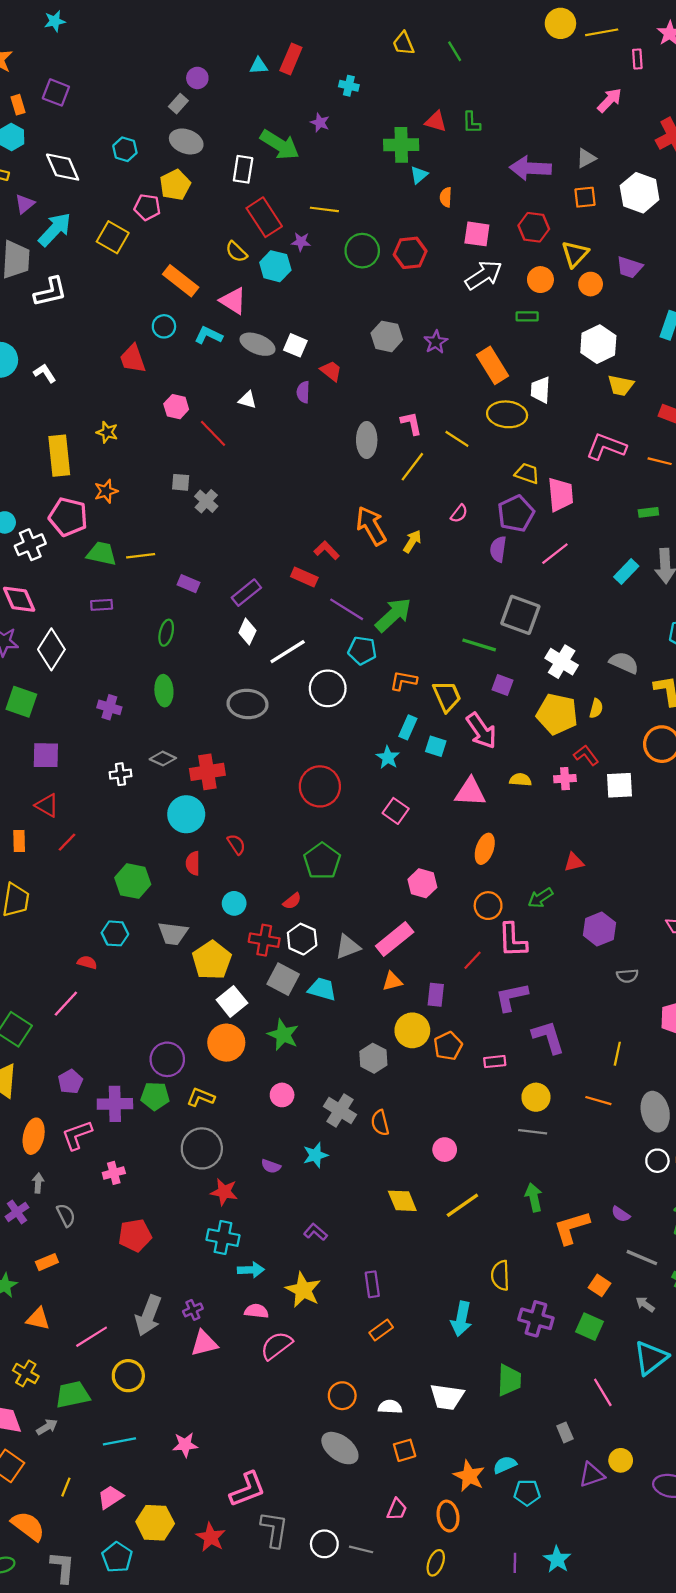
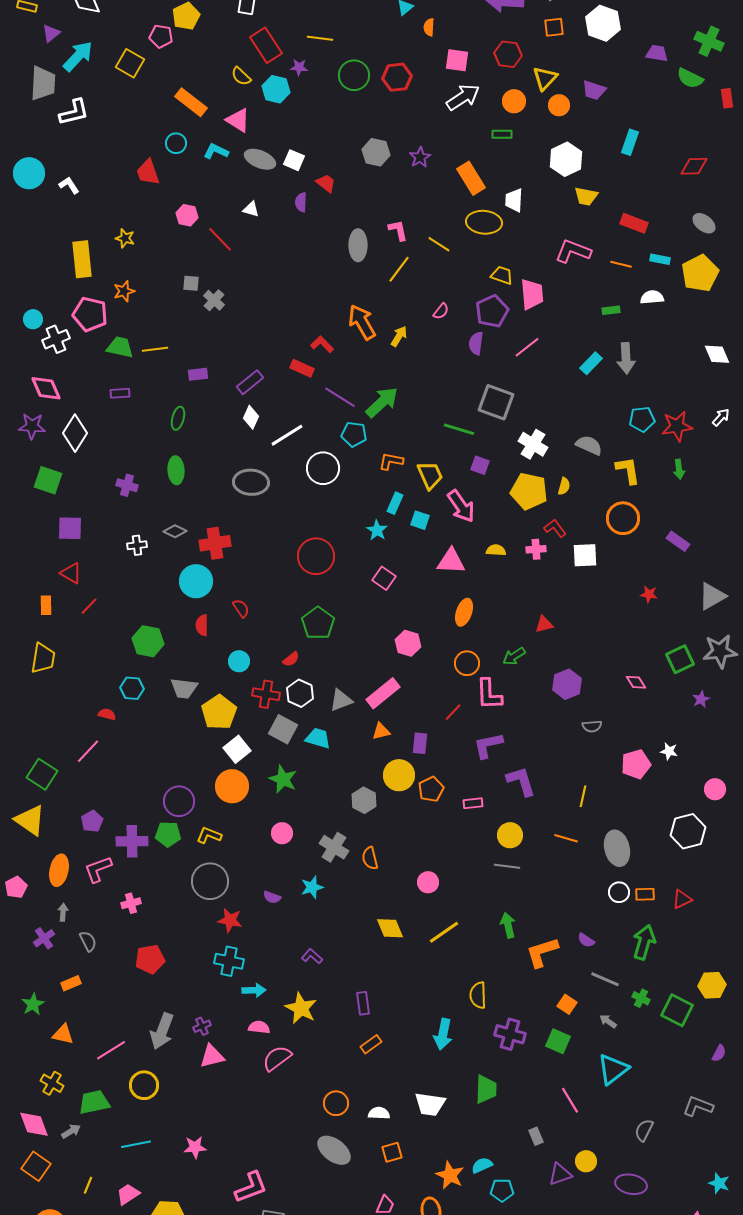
purple rectangle: (188, 584) -> (198, 374), turned -30

